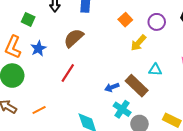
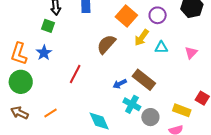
green square: (28, 19) -> (48, 26), moved
orange square: (125, 20) -> (126, 16), size x1.5
brown semicircle: (74, 38) -> (106, 44), moved
cyan triangle: (155, 70) -> (161, 47), moved

